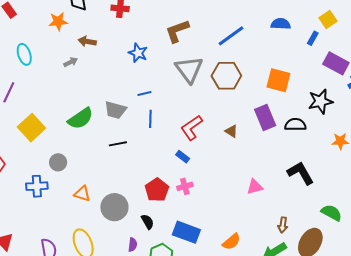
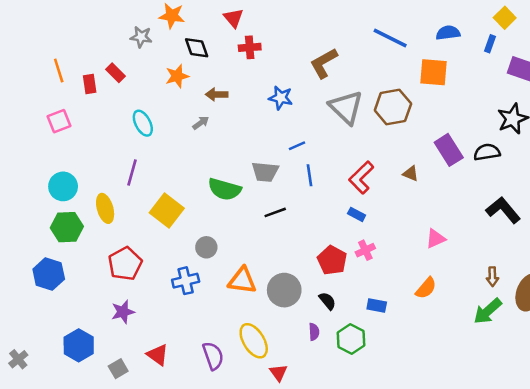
blue line: (231, 36) -> (390, 38), moved, turned 72
orange square: (278, 80) -> (433, 72), moved
green semicircle: (81, 118) -> (225, 189), turned 60
pink triangle: (255, 187) -> (436, 239), moved
orange triangle: (82, 194) -> (242, 280), size x1.4
blue rectangle: (186, 232) -> (377, 306), size x0.6
orange semicircle: (231, 242) -> (426, 288), moved

